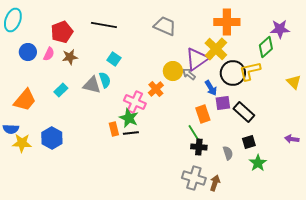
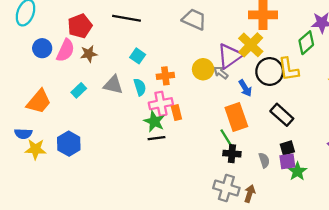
pink semicircle: (49, 54) -> (65, 50), size x1.5
yellow L-shape: (250, 71) -> (288, 69), turned -85
cyan semicircle: (105, 80) -> (140, 87), moved
orange cross: (156, 89) -> (165, 76), moved, turned 35
pink cross: (135, 102) -> (161, 104), turned -35
purple square: (223, 103) -> (287, 161), moved
orange rectangle: (203, 114) -> (236, 117), size x1.4
orange rectangle: (114, 129) -> (176, 113), moved

